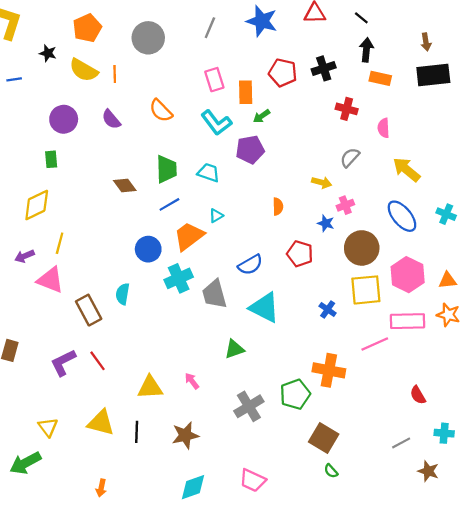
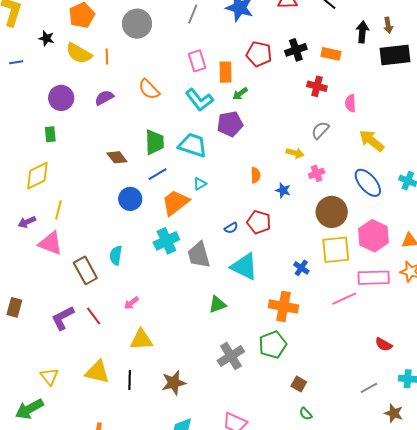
black arrow: (366, 50) -> (362, 32), moved
orange rectangle: (380, 78) -> (331, 54), moved
purple semicircle: (111, 119) -> (104, 98), turned 102
cyan trapezoid: (209, 173) -> (193, 145), size x1.4
blue star: (326, 223) -> (283, 190), moved
blue circle: (148, 249) -> (130, 199), moved
red pentagon: (300, 254) -> (259, 222), moved
blue semicircle: (250, 265) -> (231, 228), size x0.6
orange cross: (329, 370) -> (283, 306), moved
pink arrow: (192, 381) -> (131, 303), moved, turned -91
red semicircle: (418, 395) -> (384, 344), turned -30
brown square: (324, 438) -> (299, 384), size x0.6

